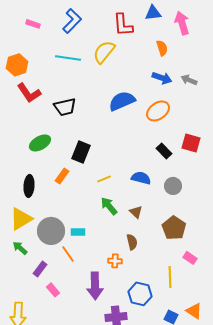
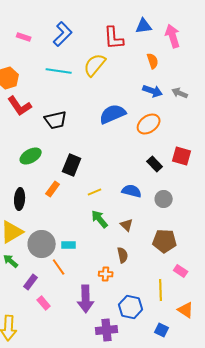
brown pentagon: (174, 228) -> (165, 241), turned -30
orange triangle: (194, 311) -> (186, 310), moved

